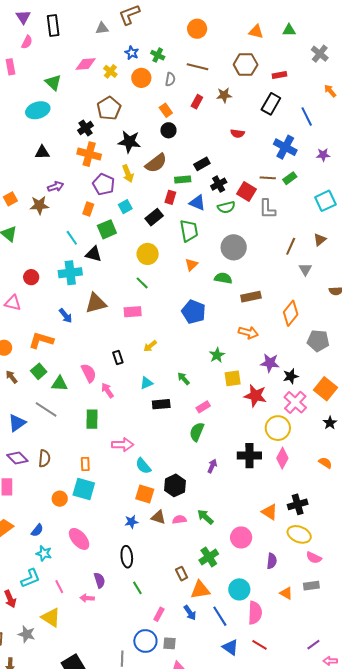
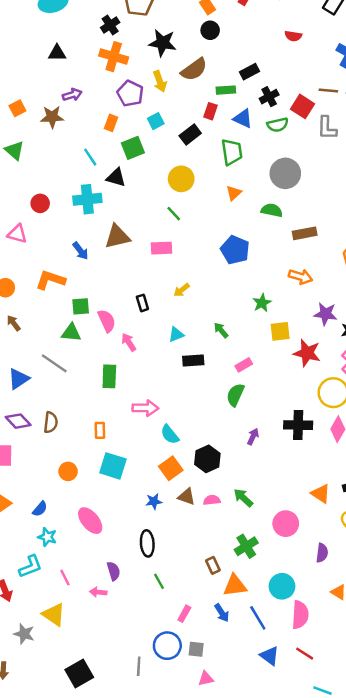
green square: (39, 371) -> (81, 306), moved, turned 35
cyan square: (84, 489) -> (113, 466), moved
orange square: (145, 494) -> (171, 468), turned 36

